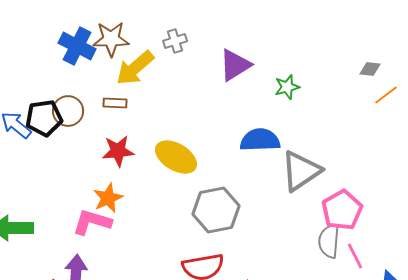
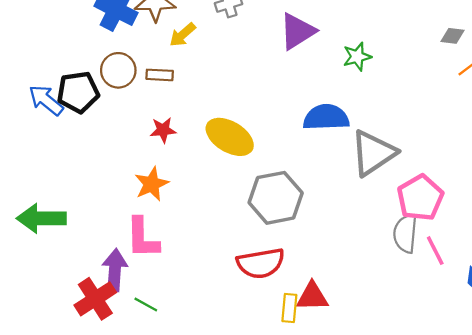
yellow arrow: (135, 68) -> (183, 35), size x0.6
brown circle: (68, 111) -> (118, 70), moved
red star: (118, 151) -> (163, 130), size x0.7
pink L-shape: (92, 222) -> (142, 238), moved, turned -108

